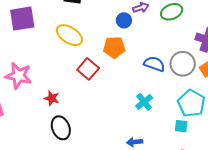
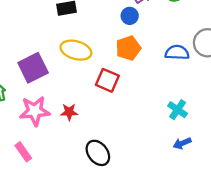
purple square: (22, 19) -> (33, 68), moved
red star: (52, 98) -> (69, 112), moved
cyan cross: (144, 102) -> (178, 110), moved

